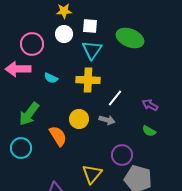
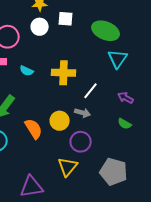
cyan triangle: (92, 50) -> (118, 59), moved
yellow circle: (79, 119) -> (60, 121), moved
purple circle: (122, 155) -> (81, 142), moved

